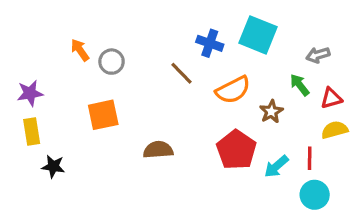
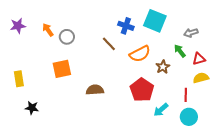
purple star: (30, 93) -> (18, 26), moved
black star: (53, 166) -> (32, 108), moved
cyan arrow: (276, 166) -> (161, 110), moved

